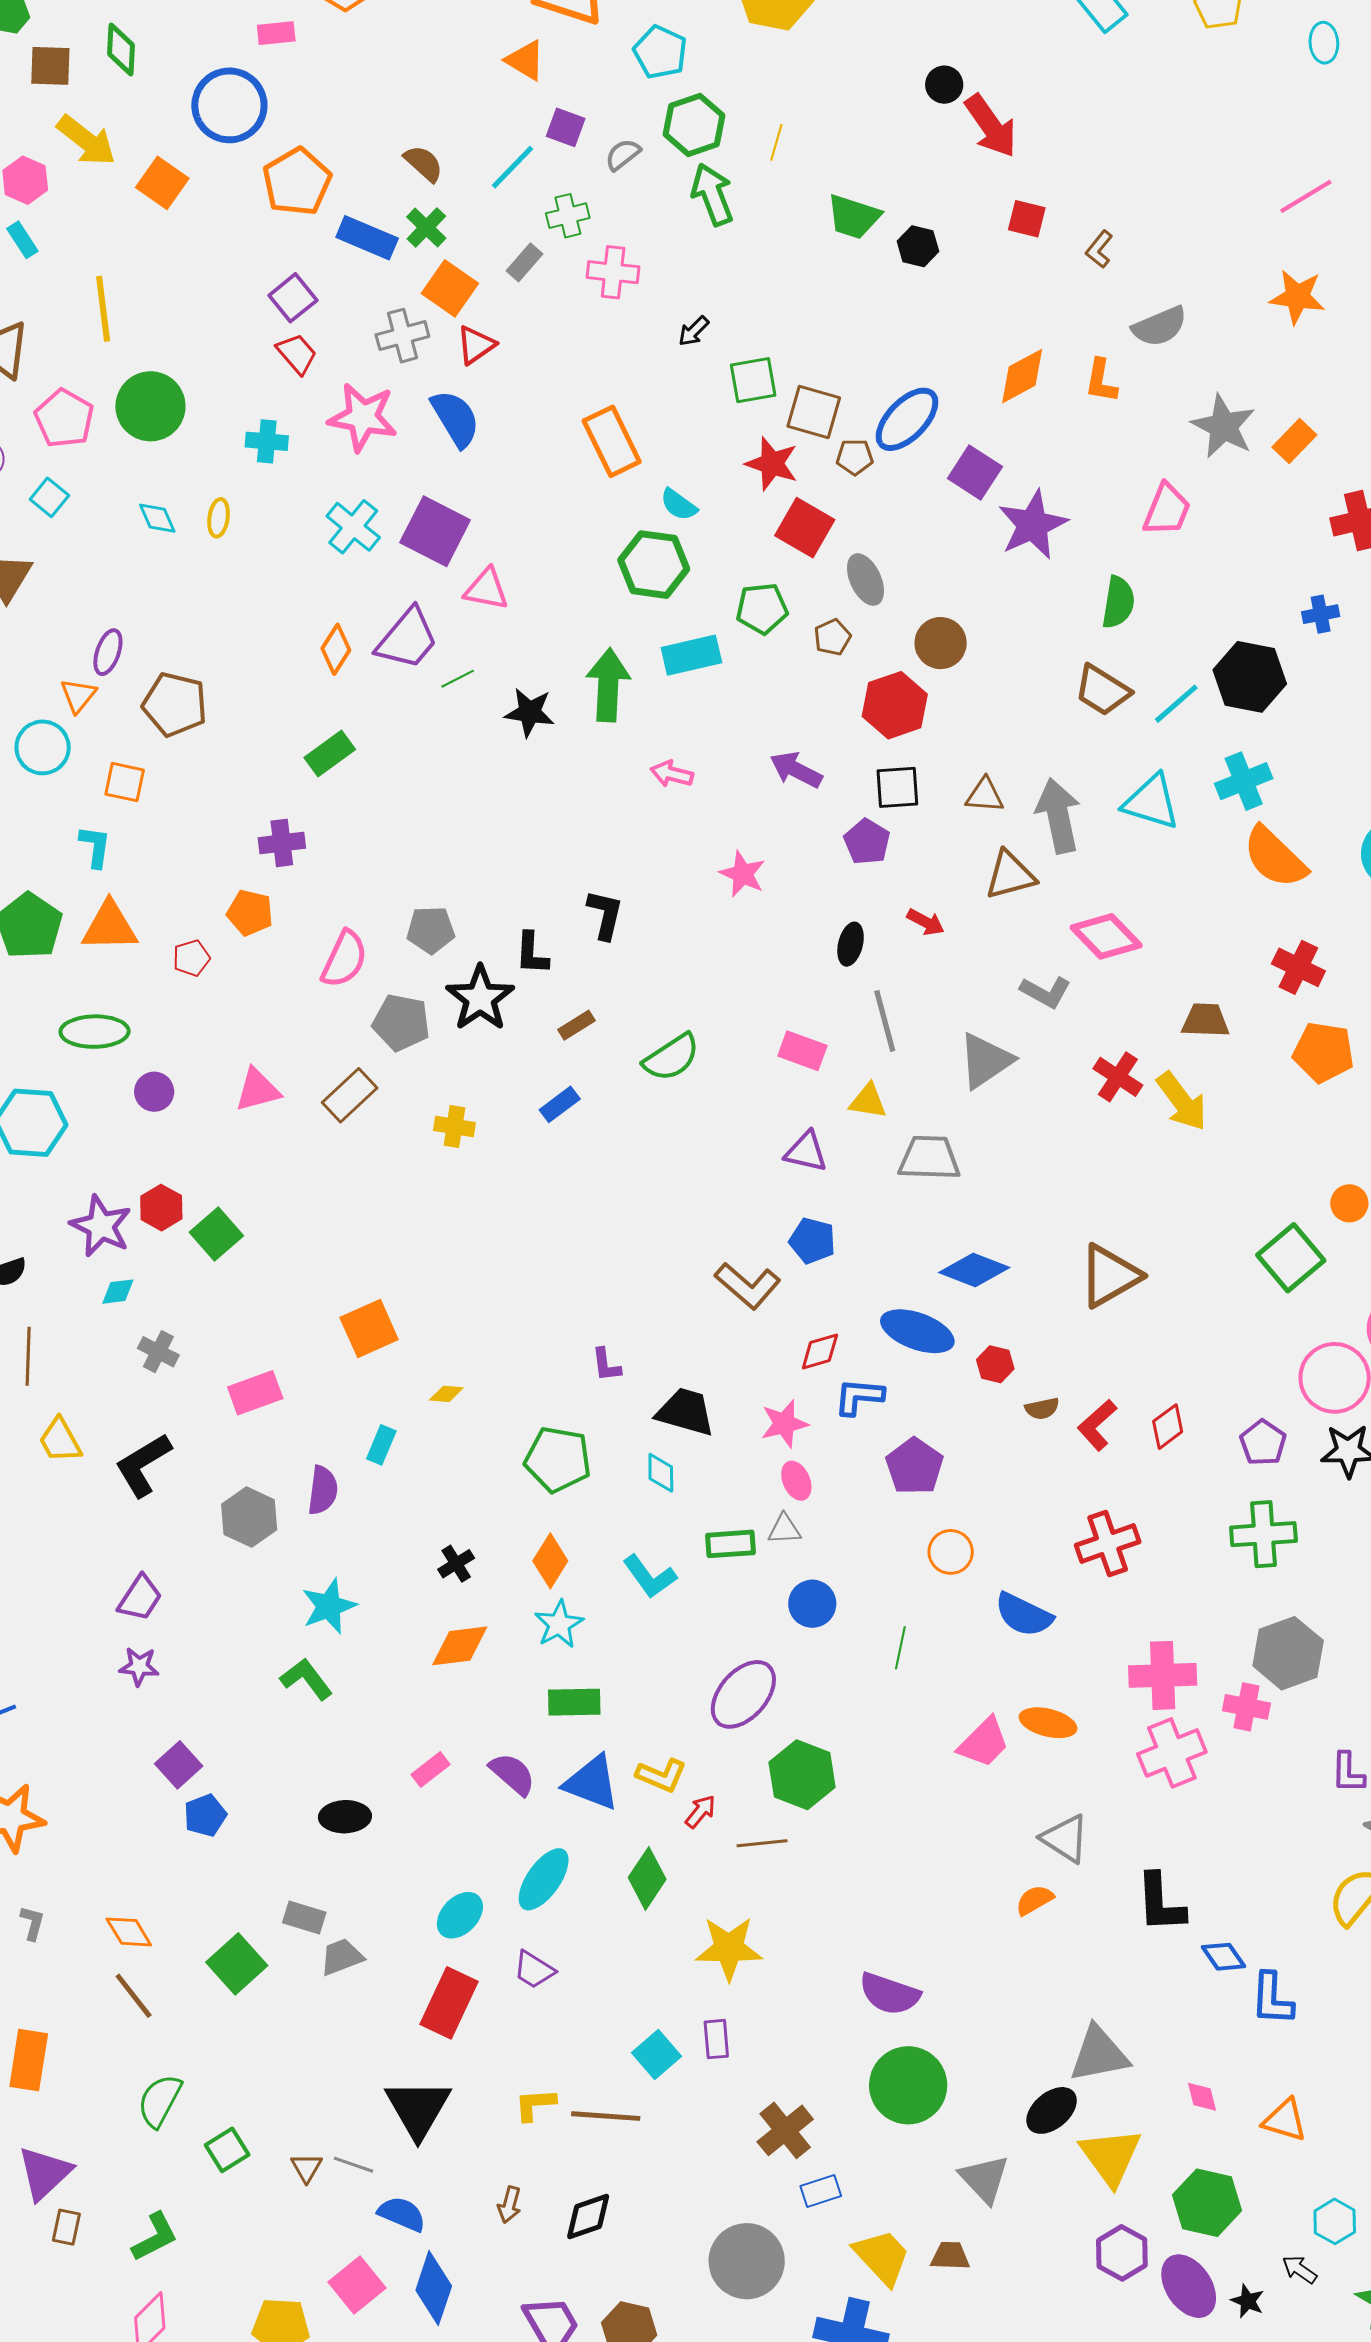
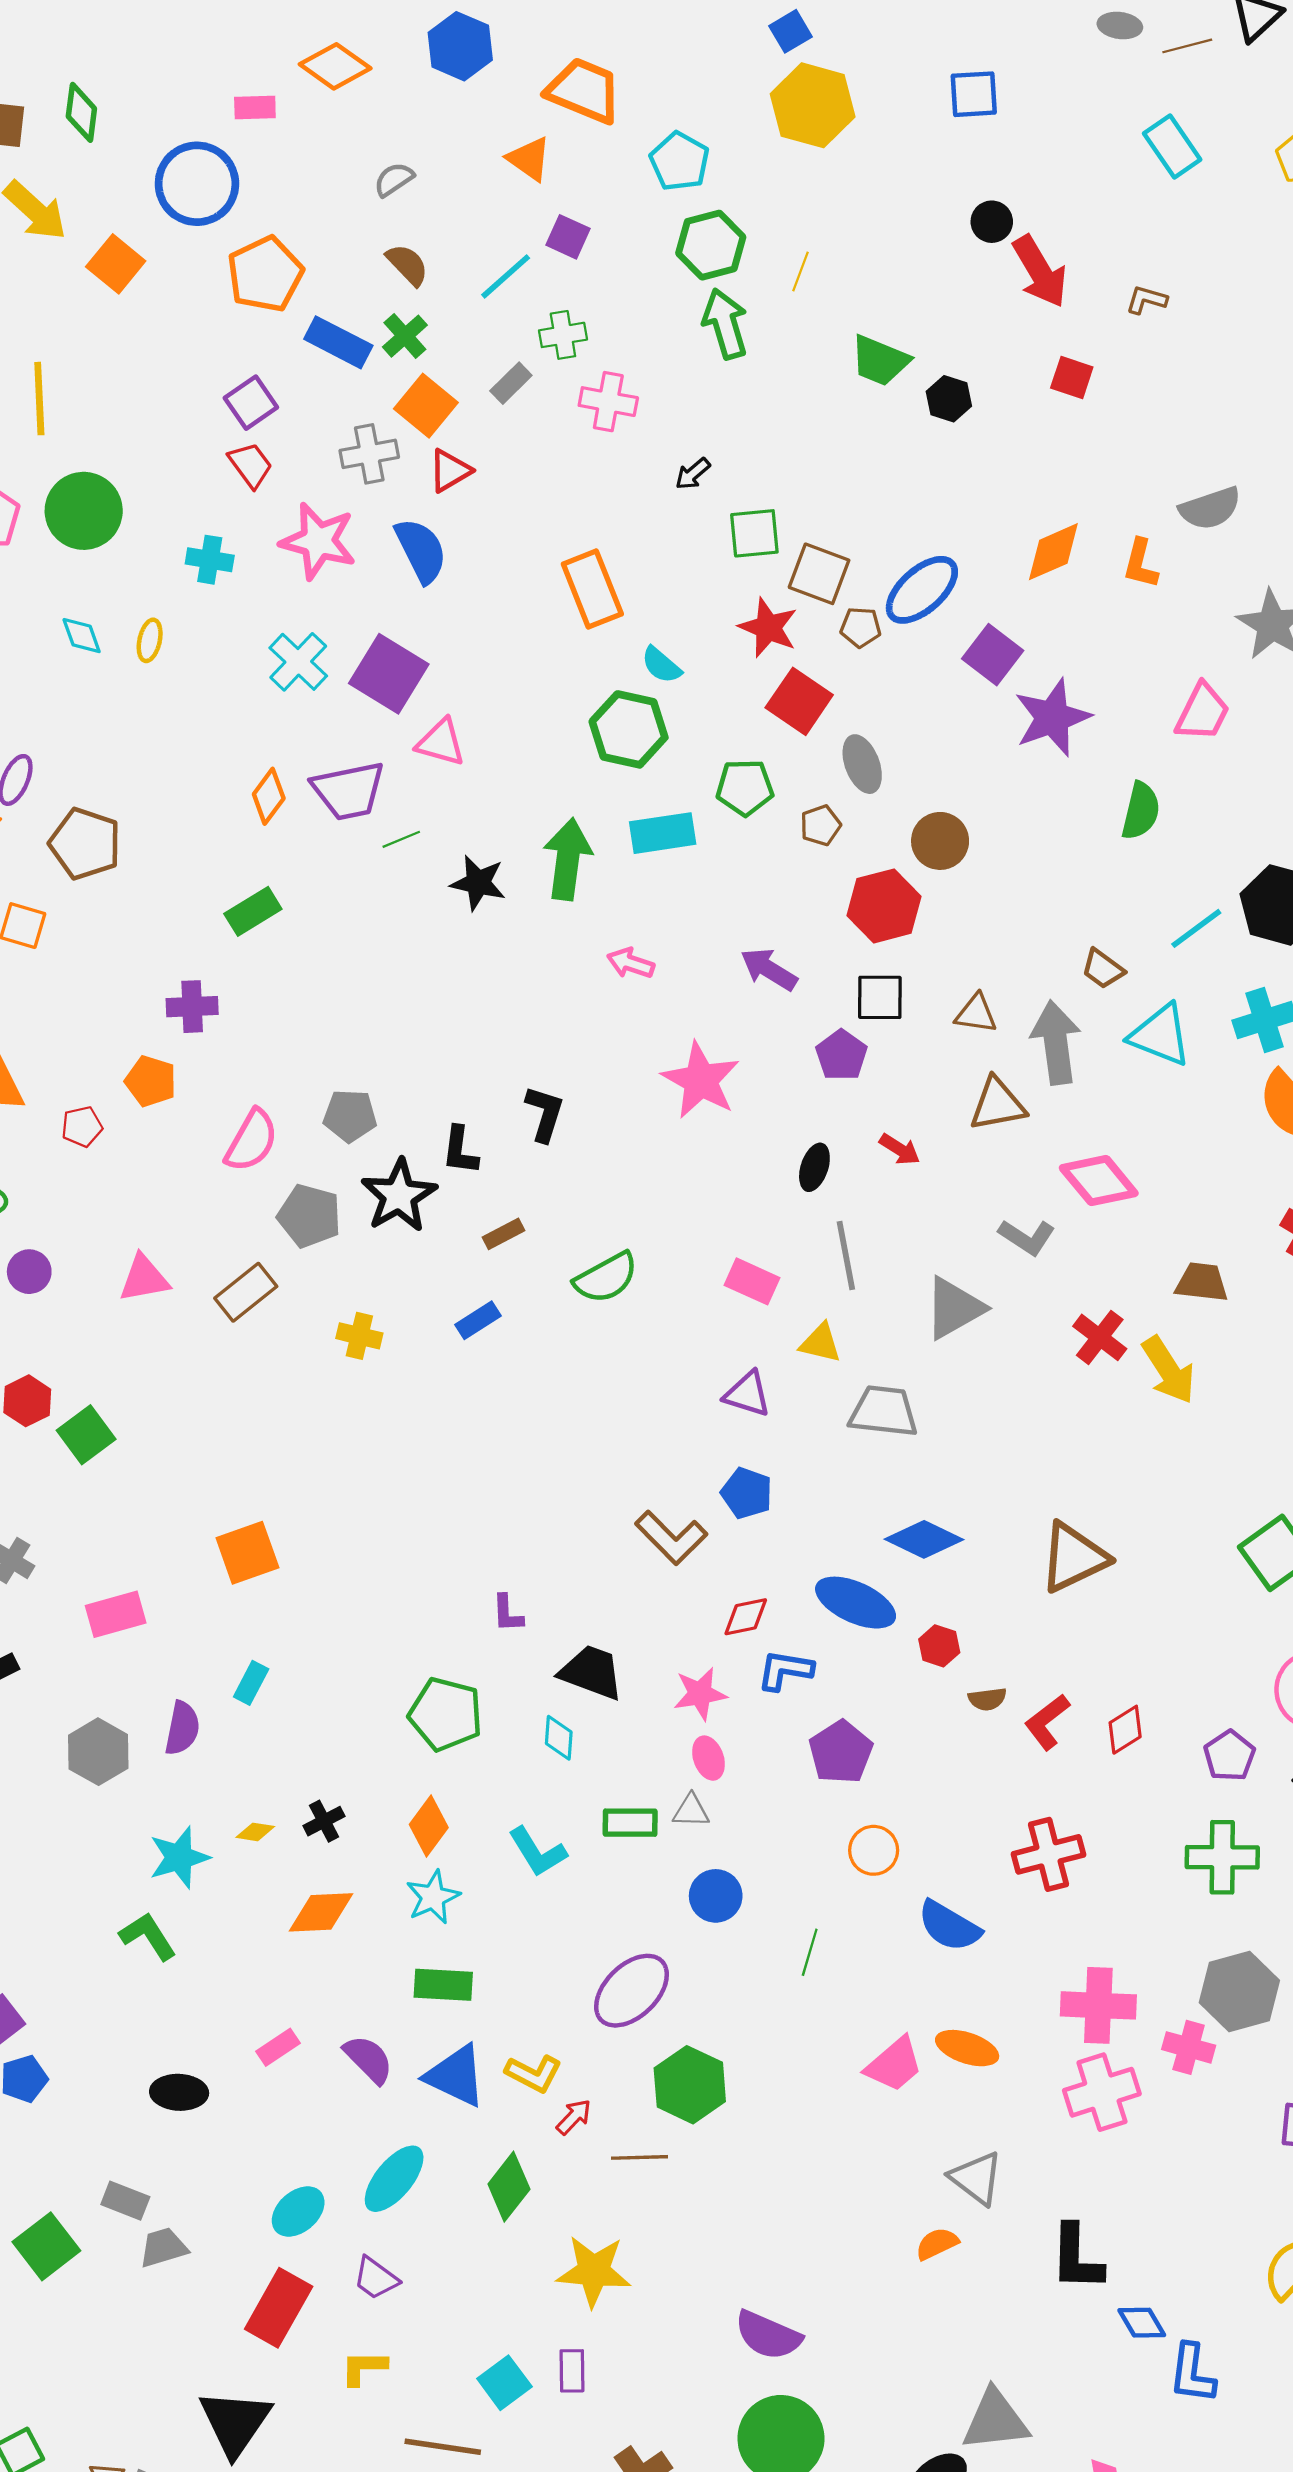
gray semicircle: (623, 155) -> (394, 179), moved
brown L-shape: (1099, 249) -> (1146, 300), moved, turned 63
purple trapezoid: (407, 639) -> (349, 791), turned 34
brown trapezoid: (1102, 690) -> (1103, 969), moved, size x0.7
pink star: (743, 874) -> (701, 1080), size x1.5
yellow diamond: (446, 1394) -> (255, 1832), moved
yellow L-shape: (535, 2104) -> (364, 2368), moved

